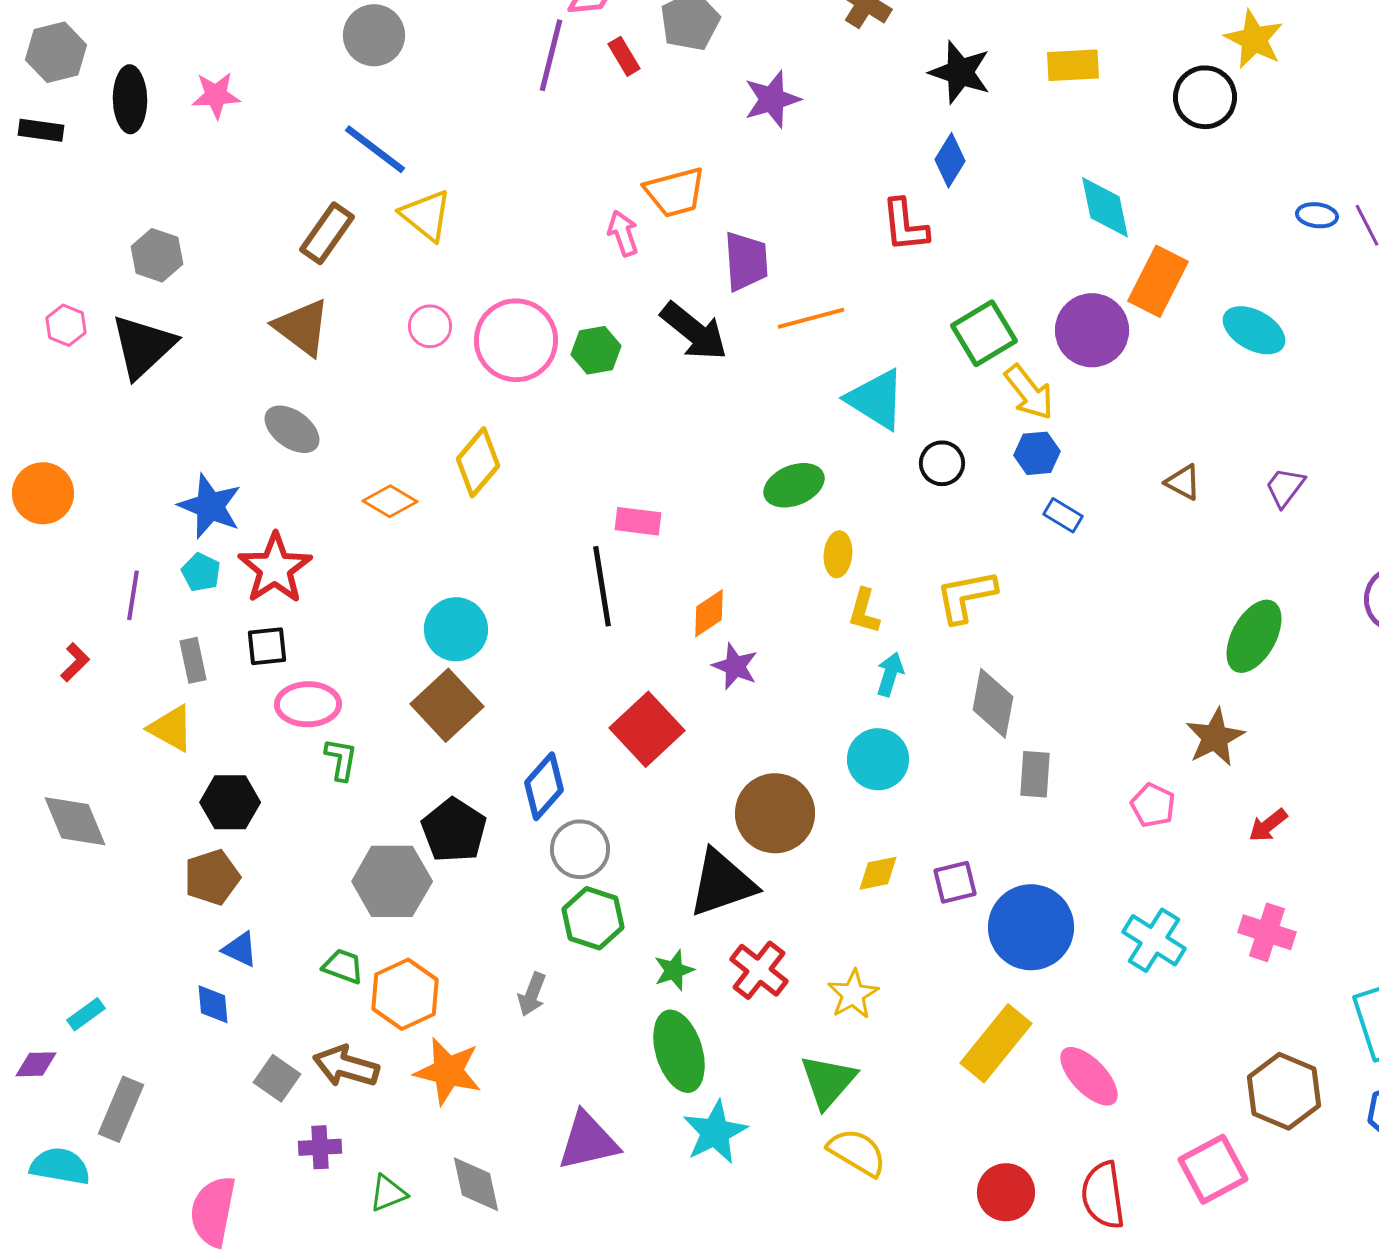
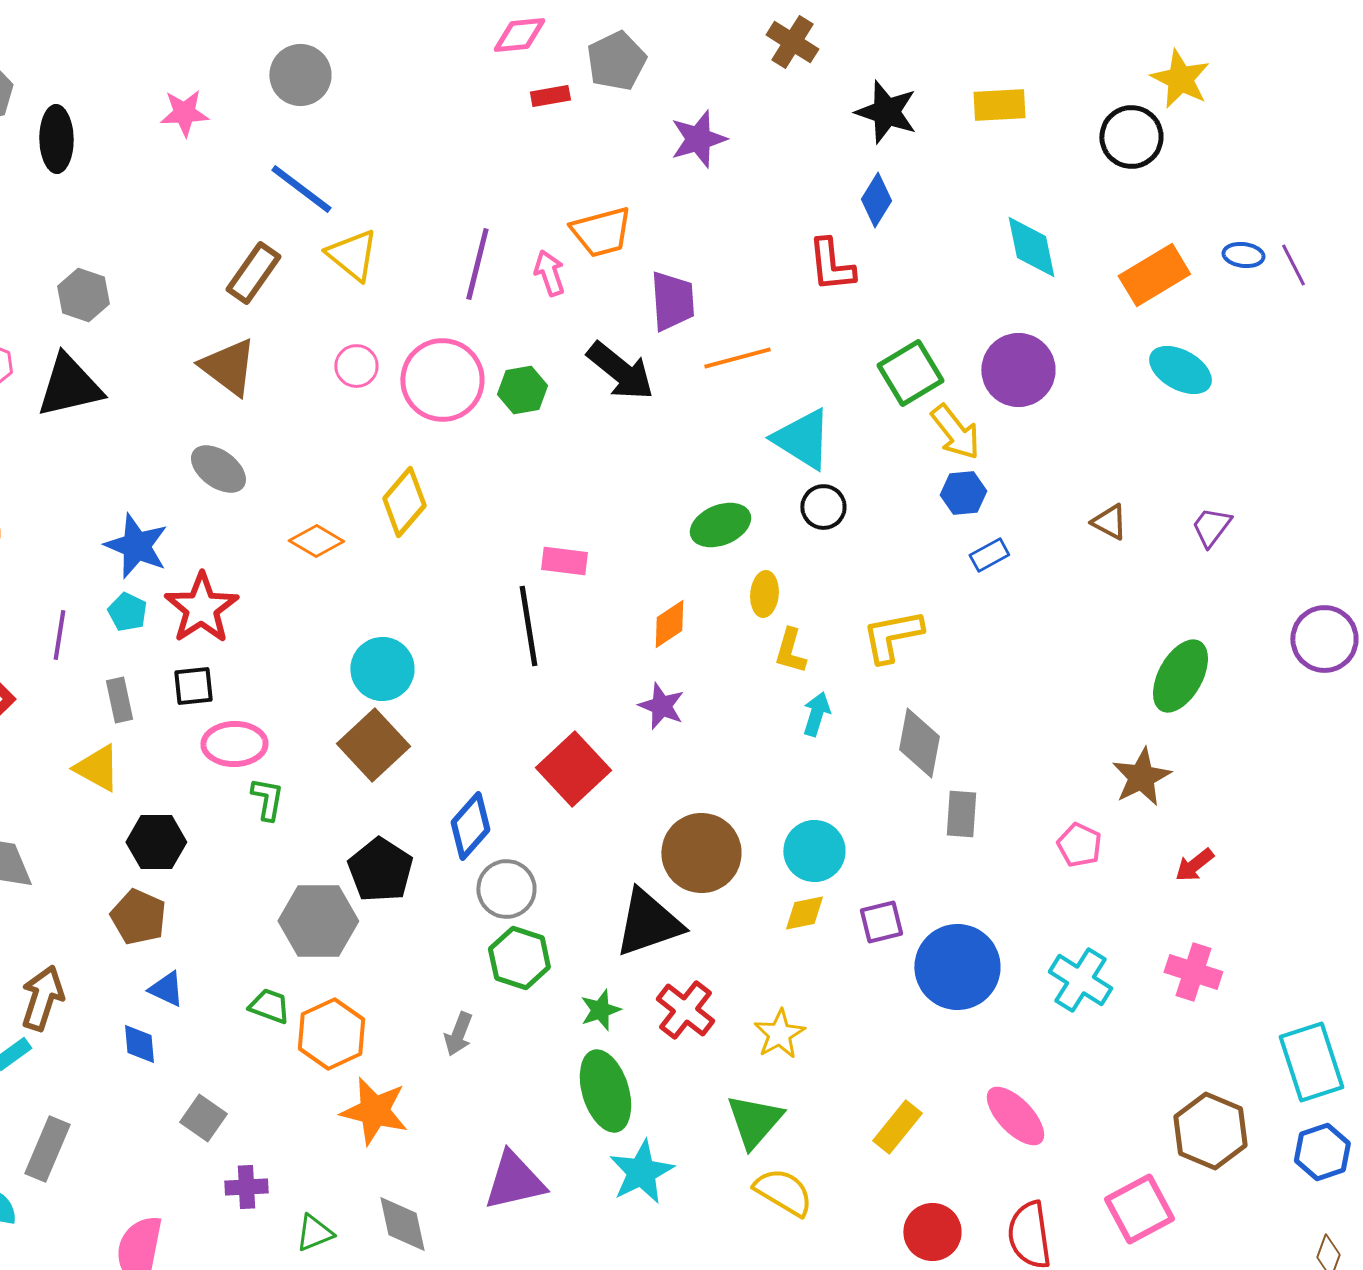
purple line: (551, 55) -> (477, 264), moved
red rectangle: (624, 56) -> (550, 96), turned -69
pink star: (216, 95) -> (184, 113), moved
orange rectangle: (1158, 281) -> (1154, 275), moved, turned 32
black triangle: (143, 346) -> (69, 386), turned 30
black circle: (942, 463) -> (823, 507), moved
blue rectangle: (1063, 515) -> (989, 555), turned -60
orange diamond: (709, 613) -> (669, 624), moved
cyan circle: (878, 759) -> (814, 851), moved
brown pentagon: (212, 877) -> (138, 917), turned -30
yellow rectangle: (996, 1043) -> (897, 1127), moved, size x0.7
brown arrow: (346, 1066) -> (42, 998), moved, turned 92

